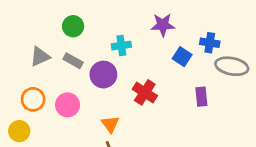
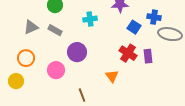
purple circle: (103, 75) -> (77, 52), moved
red cross: (145, 92) -> (128, 53), moved
pink circle: (68, 105) -> (56, 70), moved
orange triangle: (110, 124) -> (112, 76), moved

